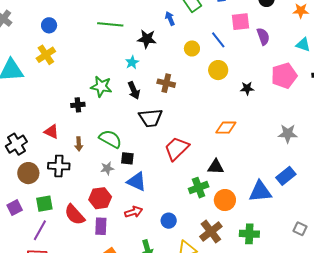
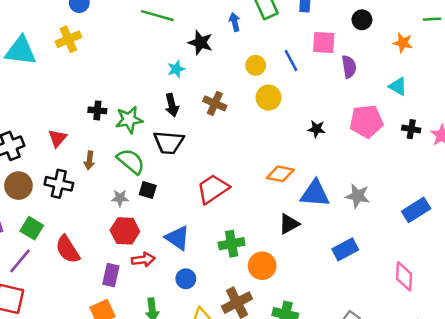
yellow circle: (218, 70) -> (268, 98), moved
green star: (101, 87) -> (129, 120), moved, turned -30
black trapezoid: (151, 118) -> (169, 142), moved
red triangle: (51, 132) -> (57, 138), turned 35
black triangle: (216, 167) -> (289, 224), moved, turned -42
blue triangle: (137, 182) -> (178, 238), moved
blue triangle: (260, 192) -> (315, 194), moved
red hexagon: (100, 198) -> (125, 231), moved
green square: (44, 204) -> (32, 228), turned 30
purple rectangle: (101, 226) -> (111, 275), moved

